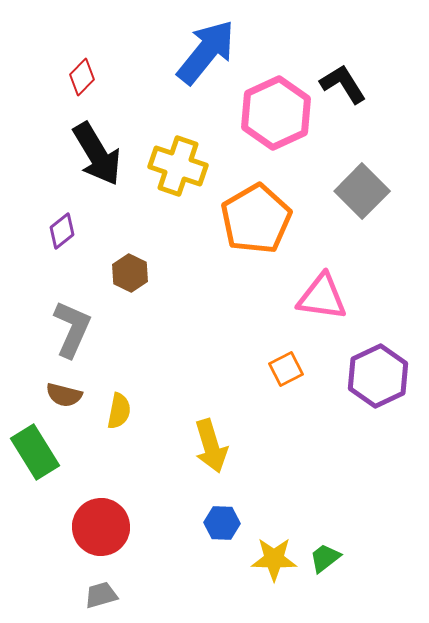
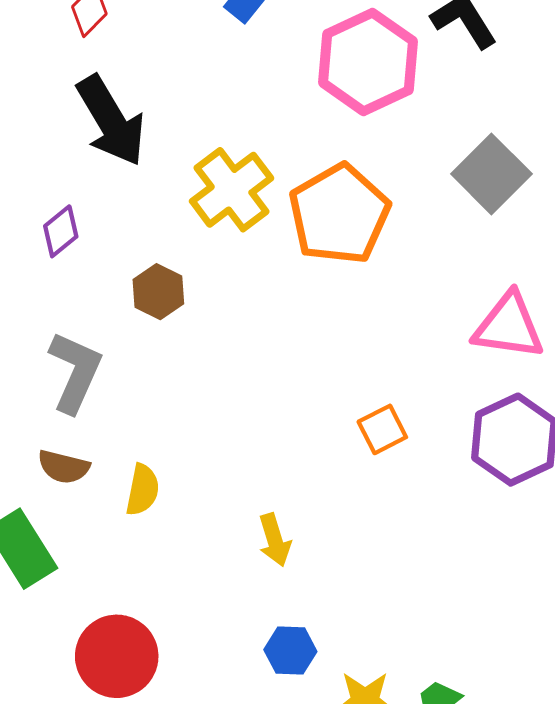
yellow cross: (178, 166) -> (232, 190), moved, turned 34
pink triangle: (322, 297) -> (509, 326), moved
yellow arrow: (211, 446) -> (275, 540), size x0.7

